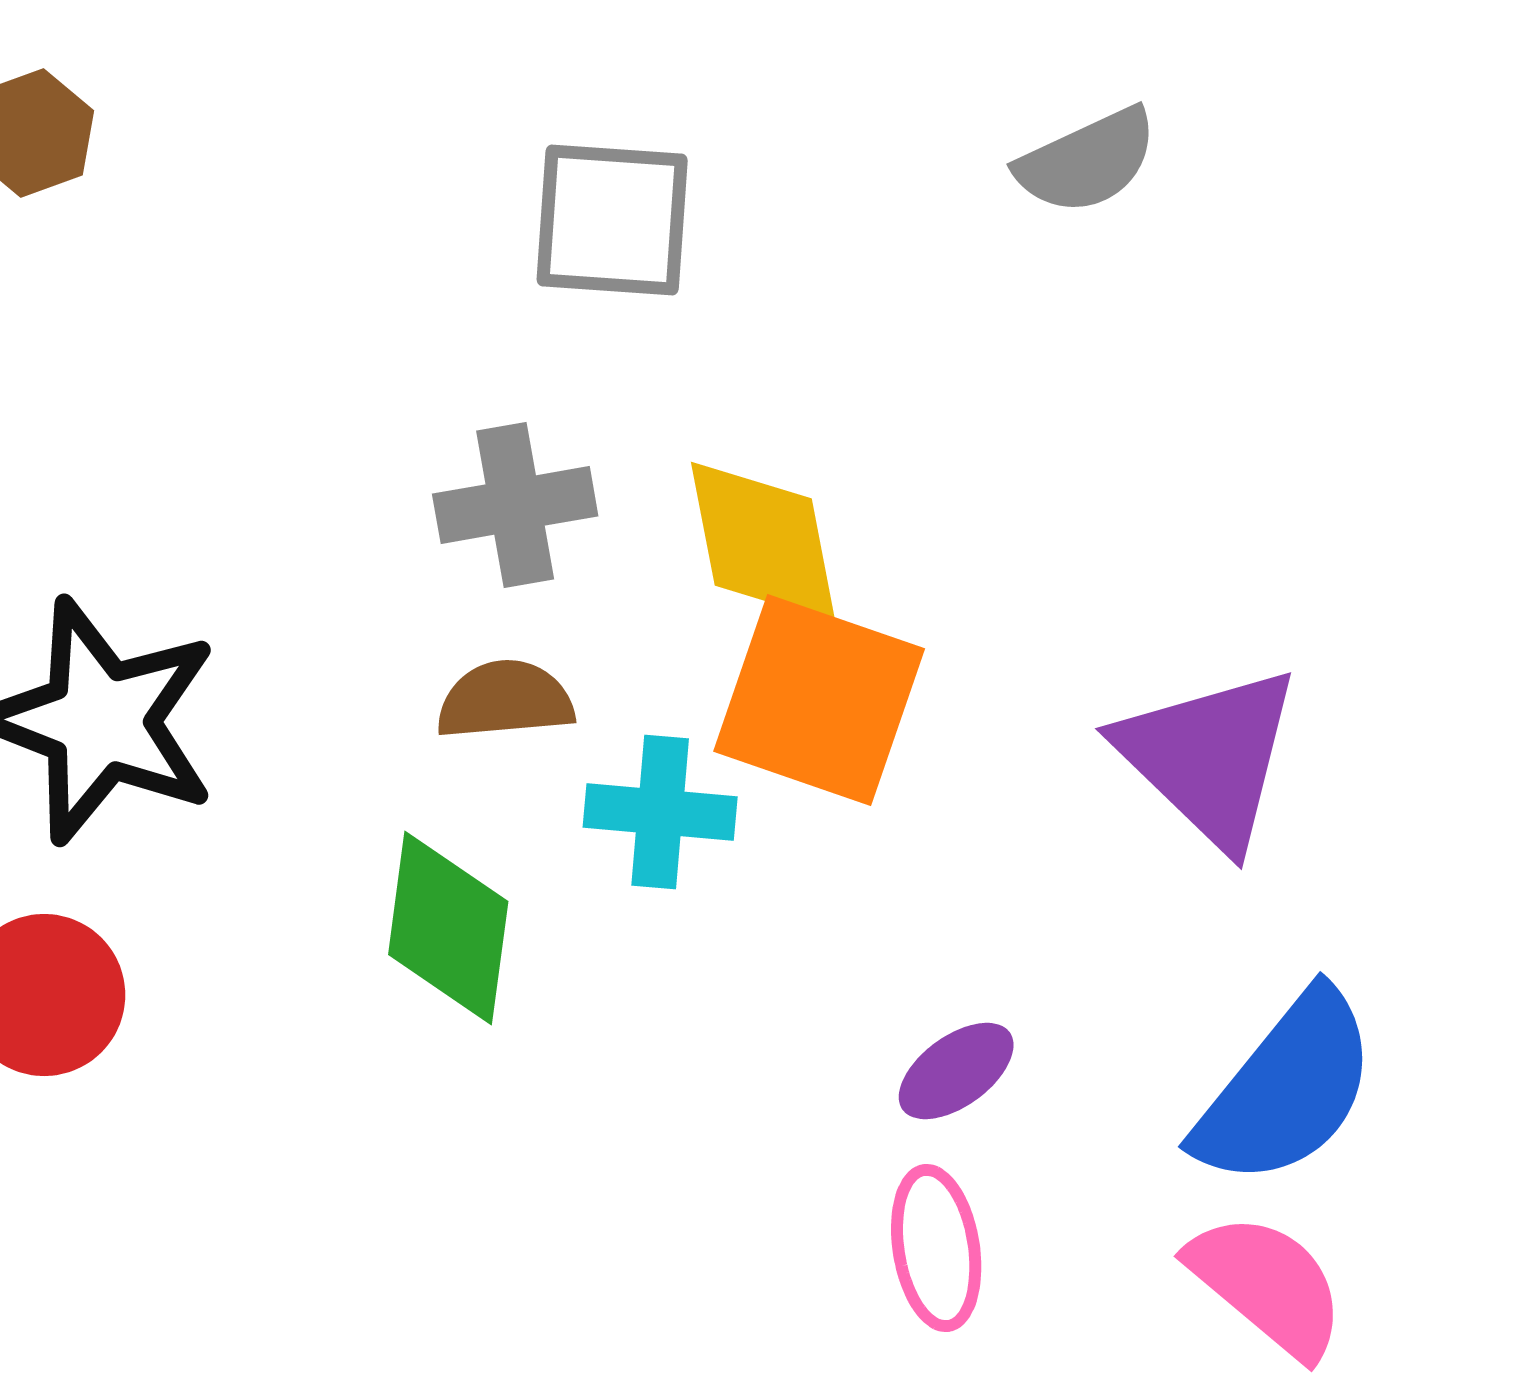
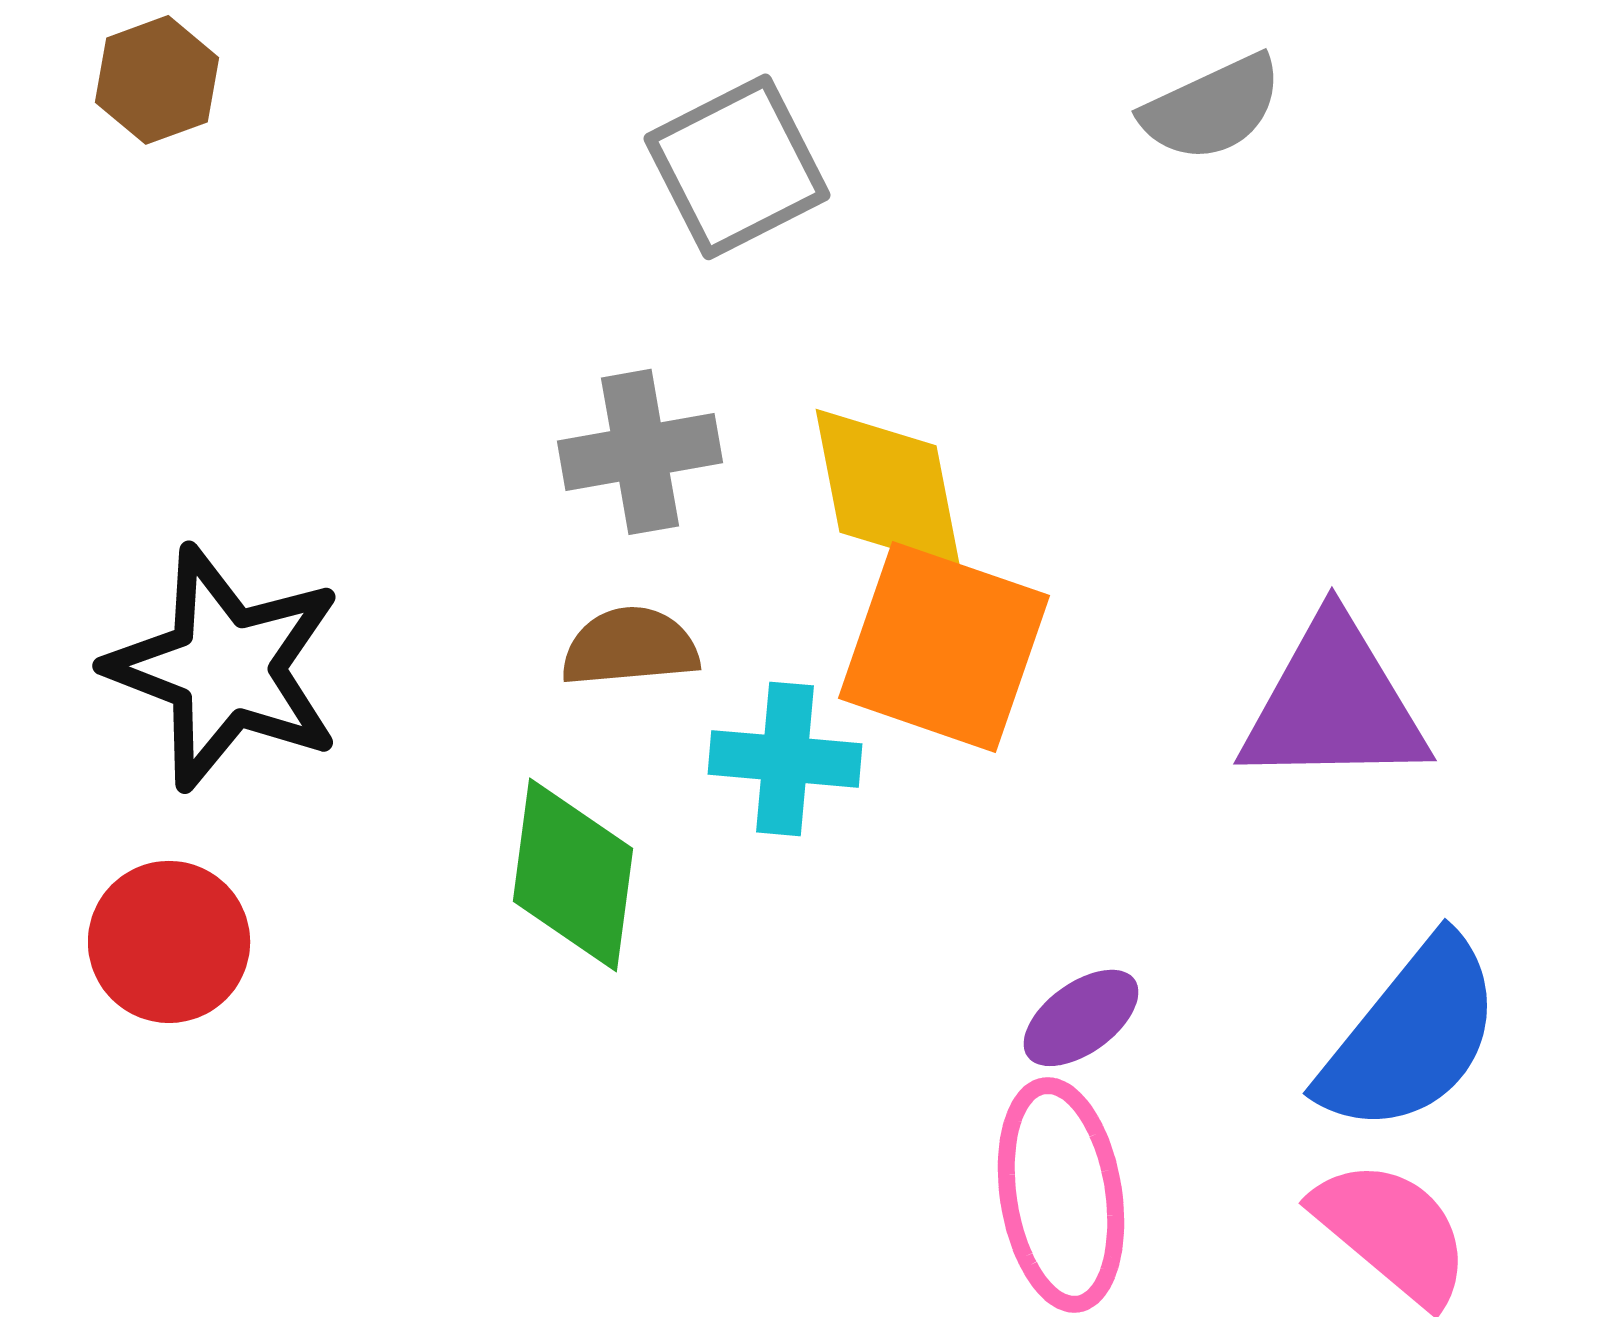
gray square: (612, 220) -> (737, 167), turned -31
purple triangle: (1209, 757) -> (1334, 704), turned -45
pink ellipse: (936, 1248) -> (1061, 1195), size x1.4

